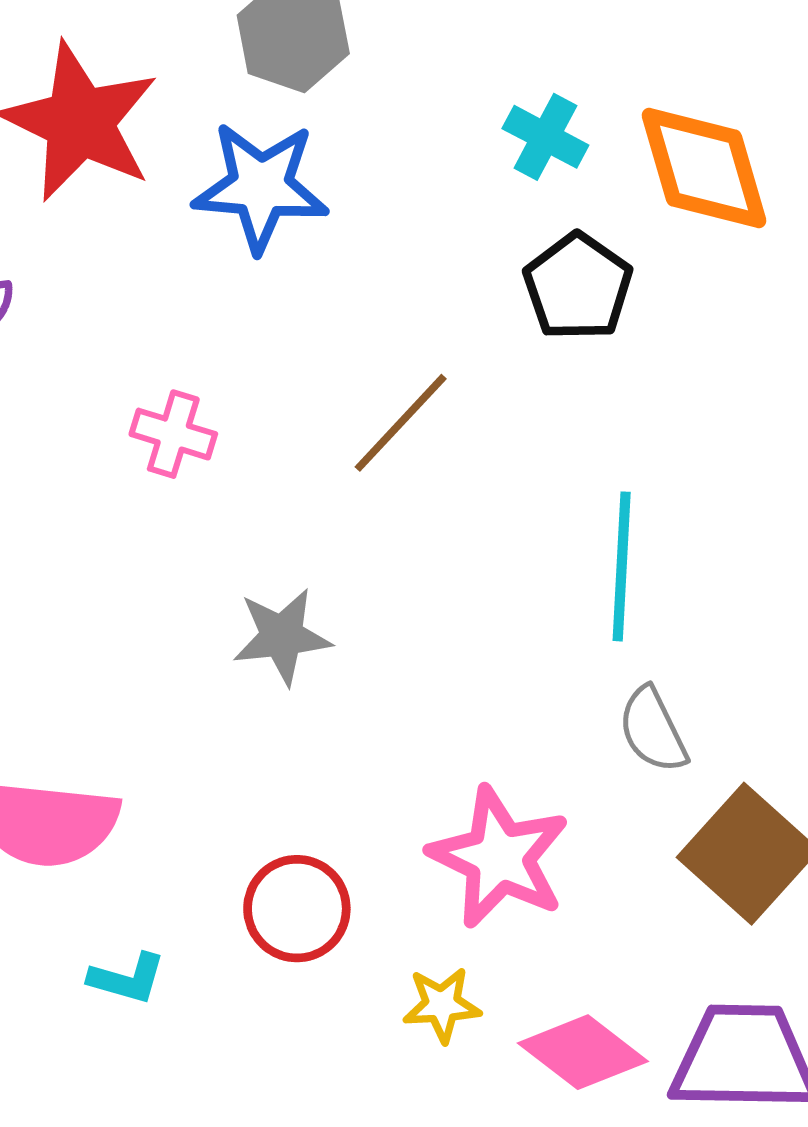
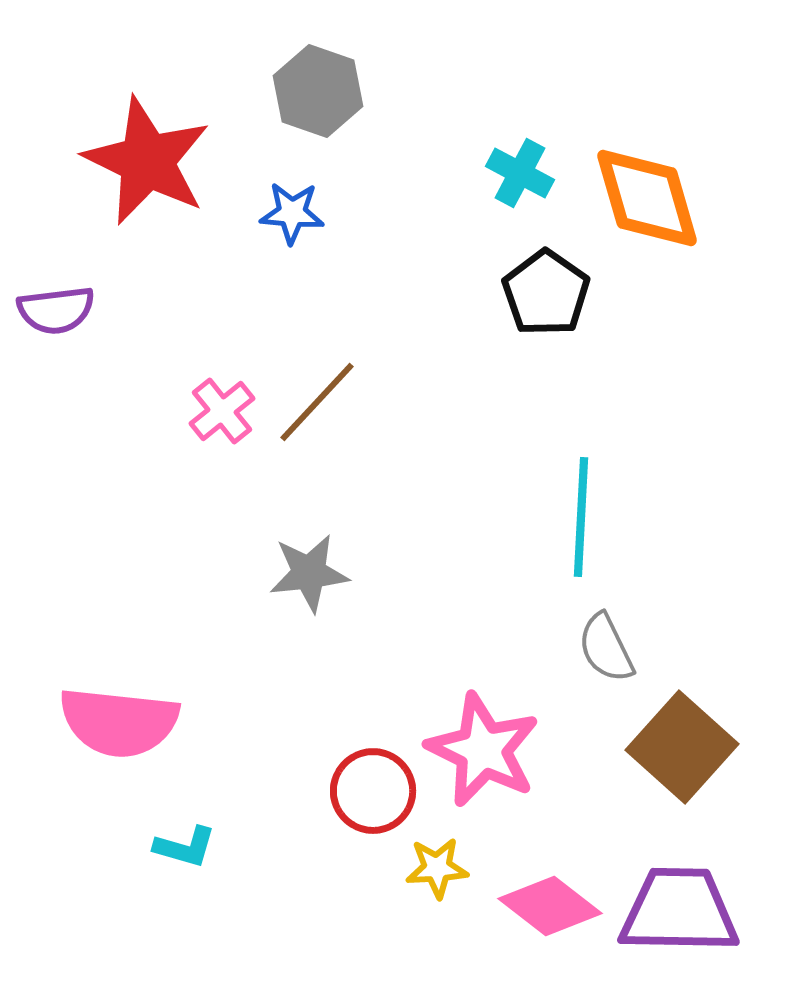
blue star: (261, 187) -> (292, 213), size x0.6
brown line: (401, 423) -> (317, 402), moved
pink cross: (173, 434) -> (222, 411), turned 34
red circle: (297, 909) -> (373, 791), moved

